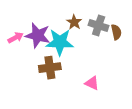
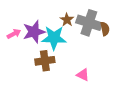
gray cross: (99, 25) -> (89, 23), size x1.4
purple star: (38, 35) -> (34, 32), turned -30

